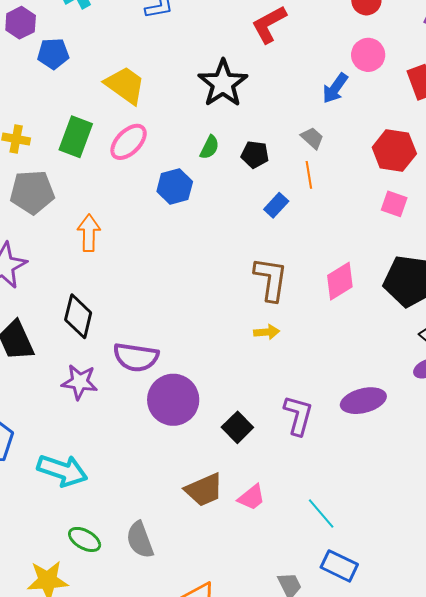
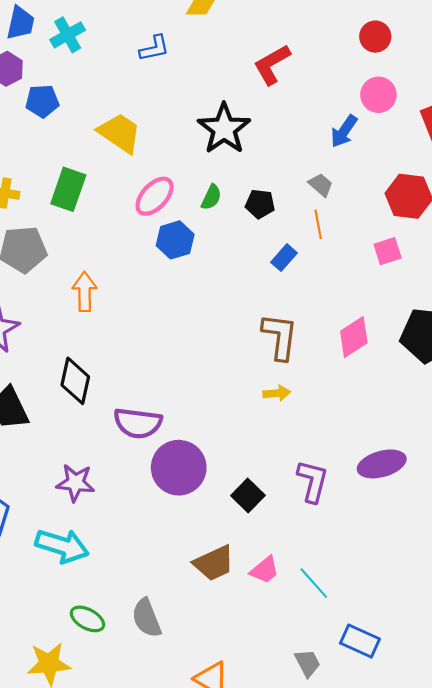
pink ellipse: (129, 142) -> (155, 196), moved
pink square: (394, 204) -> (388, 251), moved, turned -36
purple star: (80, 382) -> (75, 483), moved
cyan line: (321, 514) -> (314, 583), moved

